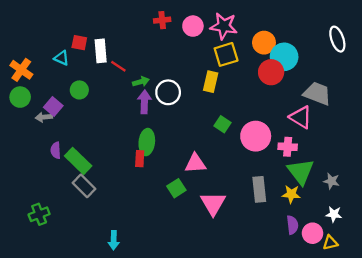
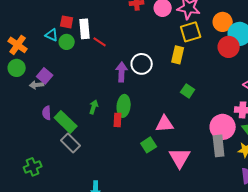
green arrow: (141, 82) -> (94, 107), moved, turned -56
green circle: (79, 90) -> (67, 42), moved
pink circle: (256, 136) -> (223, 127), moved

